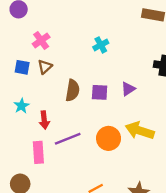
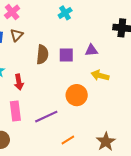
purple triangle: (128, 89) -> (91, 50), turned 32
yellow arrow: (140, 131) -> (100, 76), moved, size x0.7
purple line: (68, 139) -> (46, 117), moved

